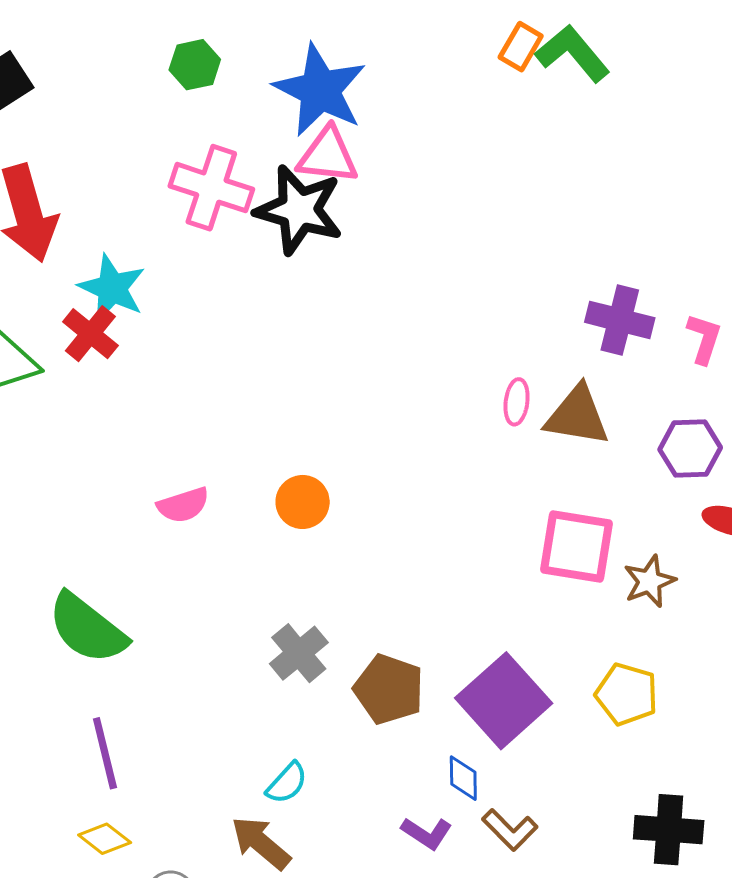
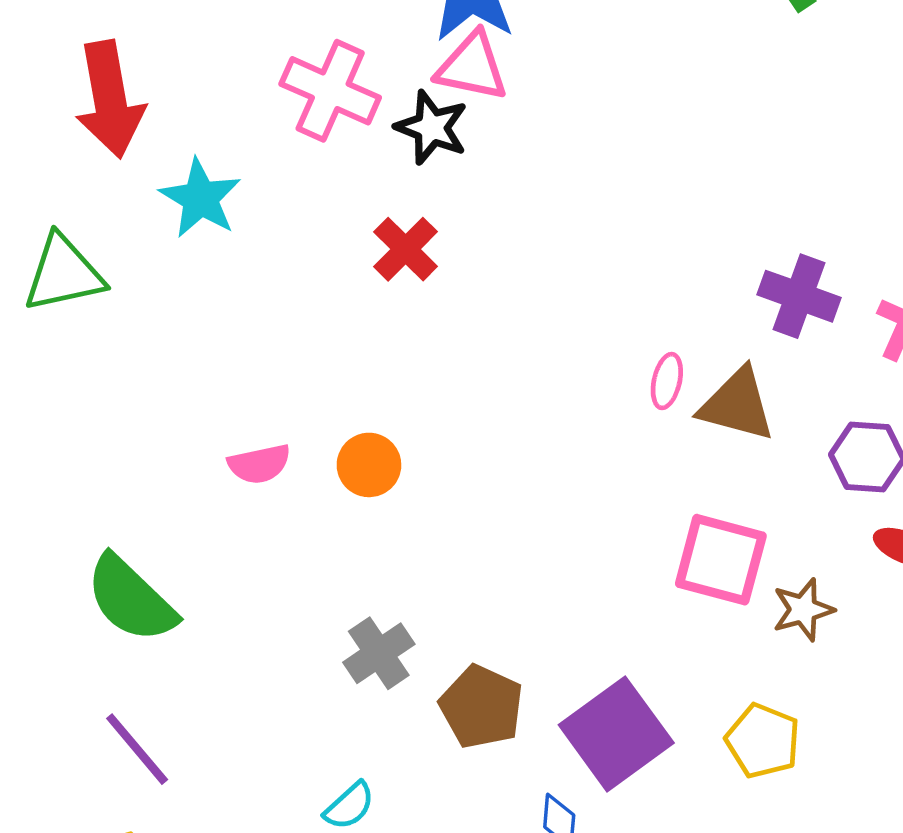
black star: (299, 210) -> (432, 128), size x0.7
red cross: (90, 334) -> (406, 249), moved
orange circle: (303, 502) -> (369, 465), moved
purple line: (105, 753) -> (137, 749), turned -32

